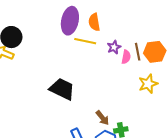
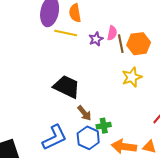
pink semicircle: (126, 57) -> (112, 33), moved
black trapezoid: (62, 89) -> (67, 87), moved

